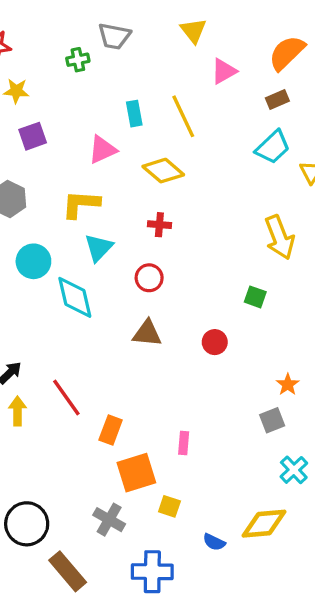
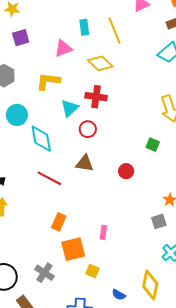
red cross: (159, 225) -> (96, 97), size x1.5
cyan triangle: (99, 248) -> (70, 108), moved
red line: (66, 397) -> (49, 178), moved, turned -30
gray cross: (109, 520) -> (44, 273), moved
yellow diamond: (264, 524) -> (150, 285), turned -76

